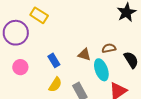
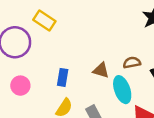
blue rectangle: (54, 60) -> (63, 77), turned 40

